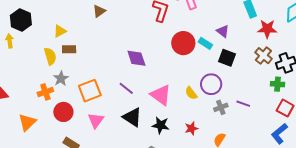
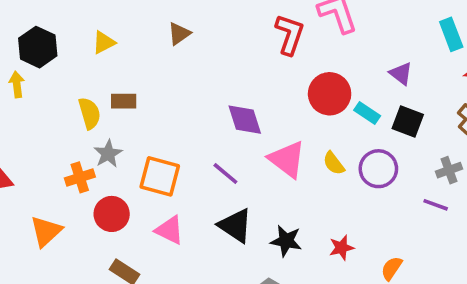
yellow triangle: (60, 31) -> (104, 42), moved
cyan rectangle: (205, 43) -> (367, 113), moved
orange square: (90, 91) -> (160, 176), turned 35
yellow semicircle: (191, 93) -> (334, 163), moved
pink triangle: (161, 95) -> (287, 159), moved
gray cross: (221, 107) -> (449, 170), moved
pink triangle: (96, 120) -> (169, 230), turned -42

